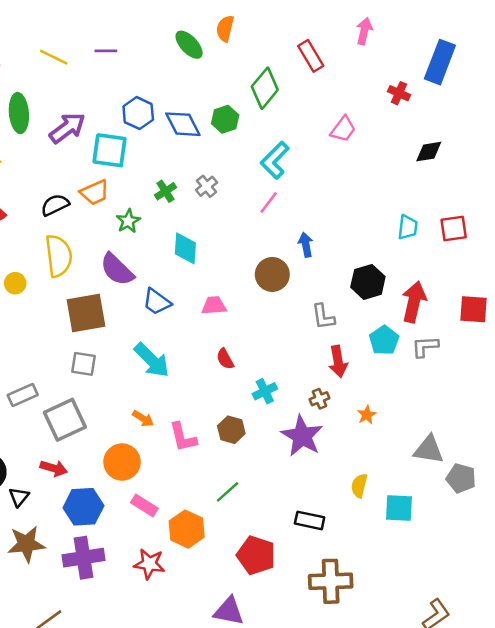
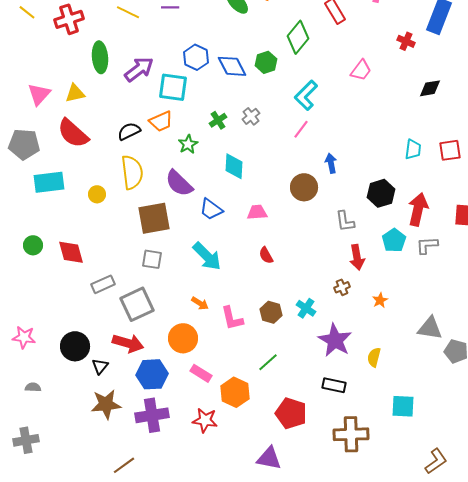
cyan cross: (265, 391) -> (306, 308), moved, turned -30
purple star: (302, 436) -> (335, 340), moved
red arrow: (54, 468) -> (128, 343), size x1.4
cyan square: (399, 508) -> (403, 406), moved

